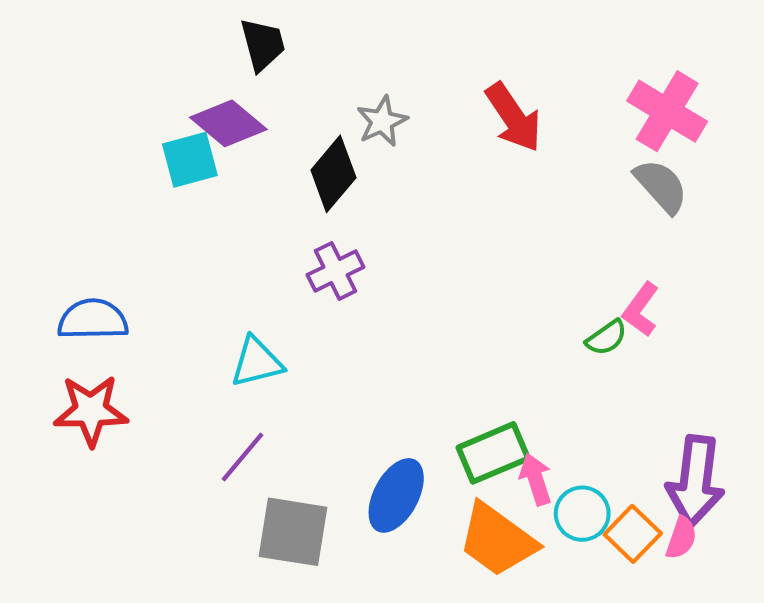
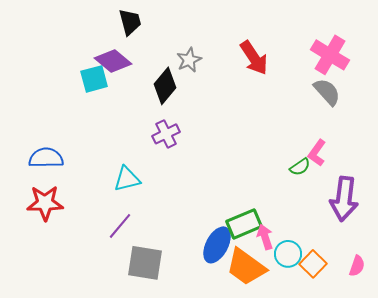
purple arrow: (695, 481) -> (344, 199), moved
blue ellipse: (396, 495) -> (217, 245), moved
pink semicircle: (681, 538) -> (357, 266), moved

